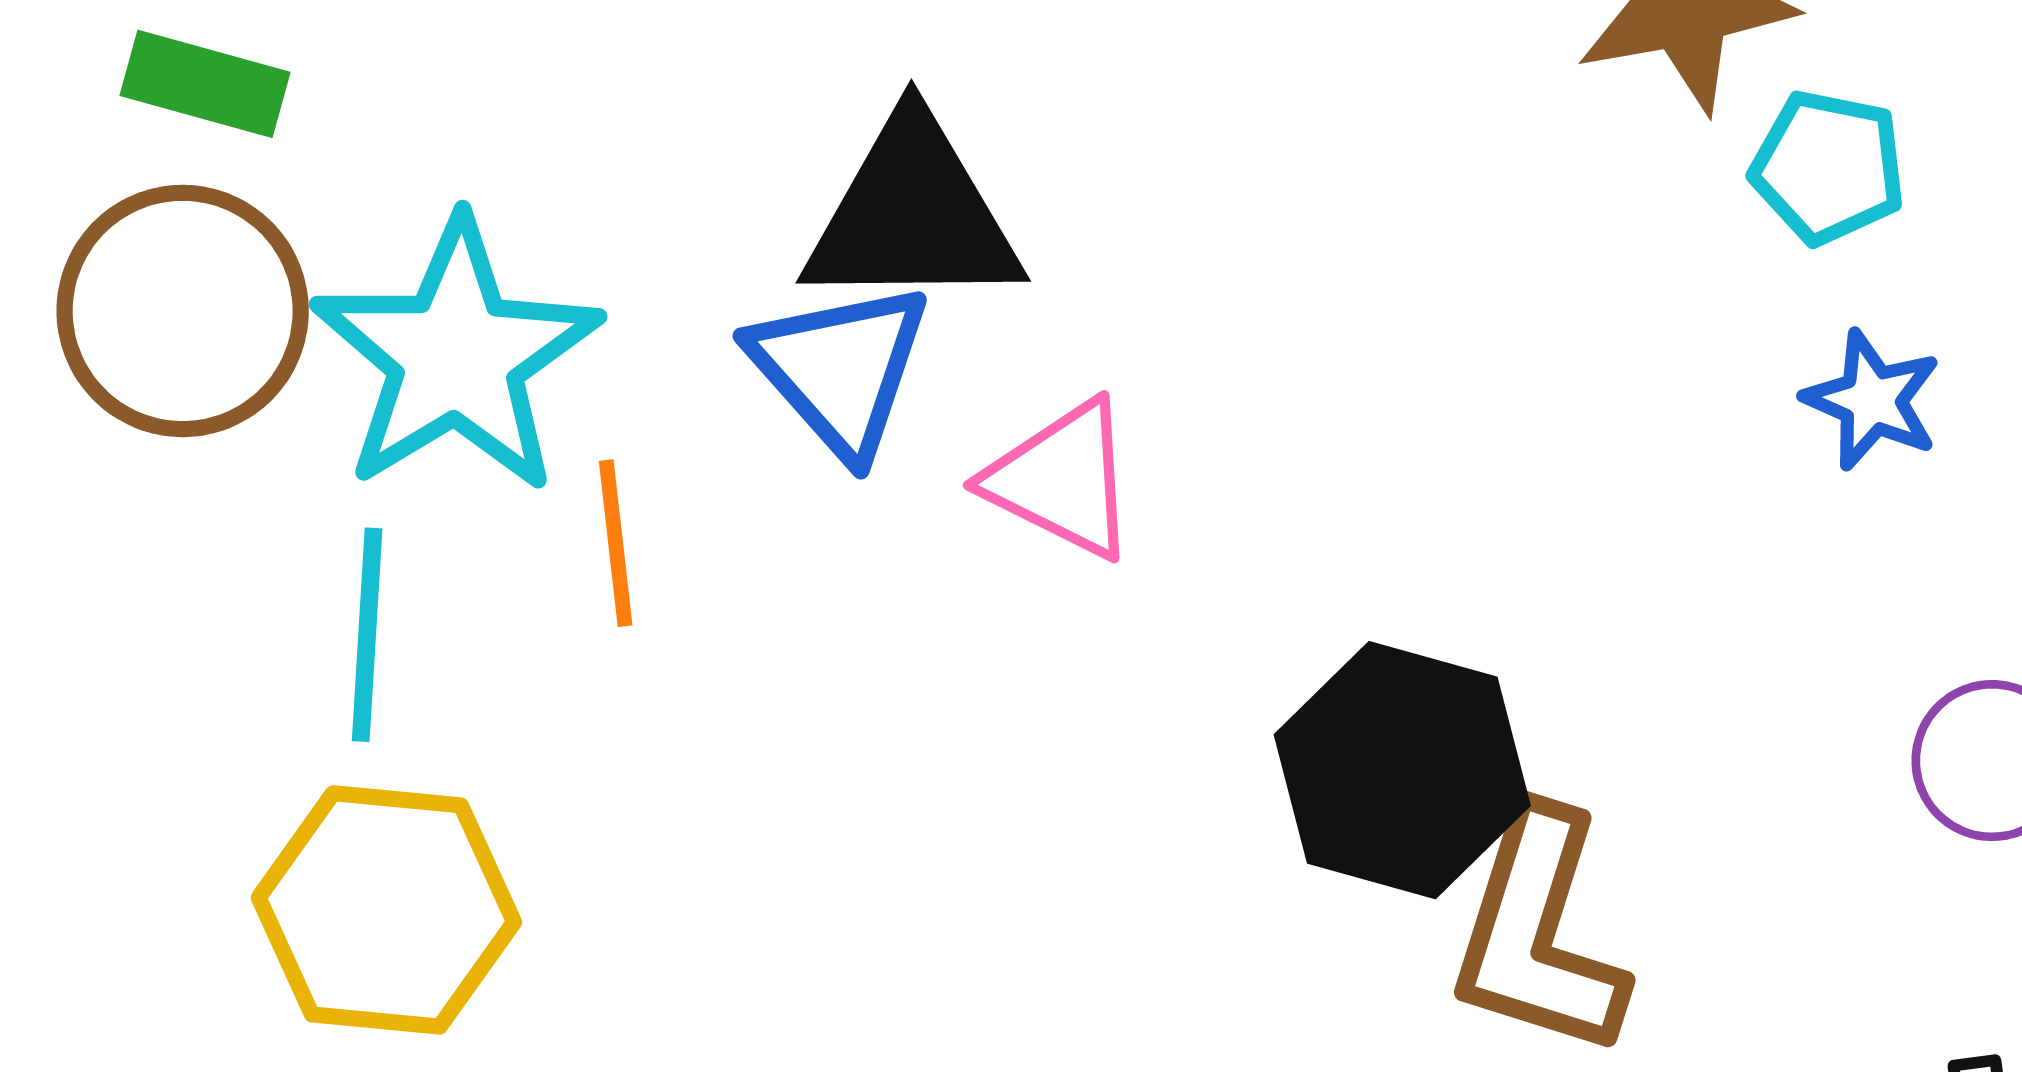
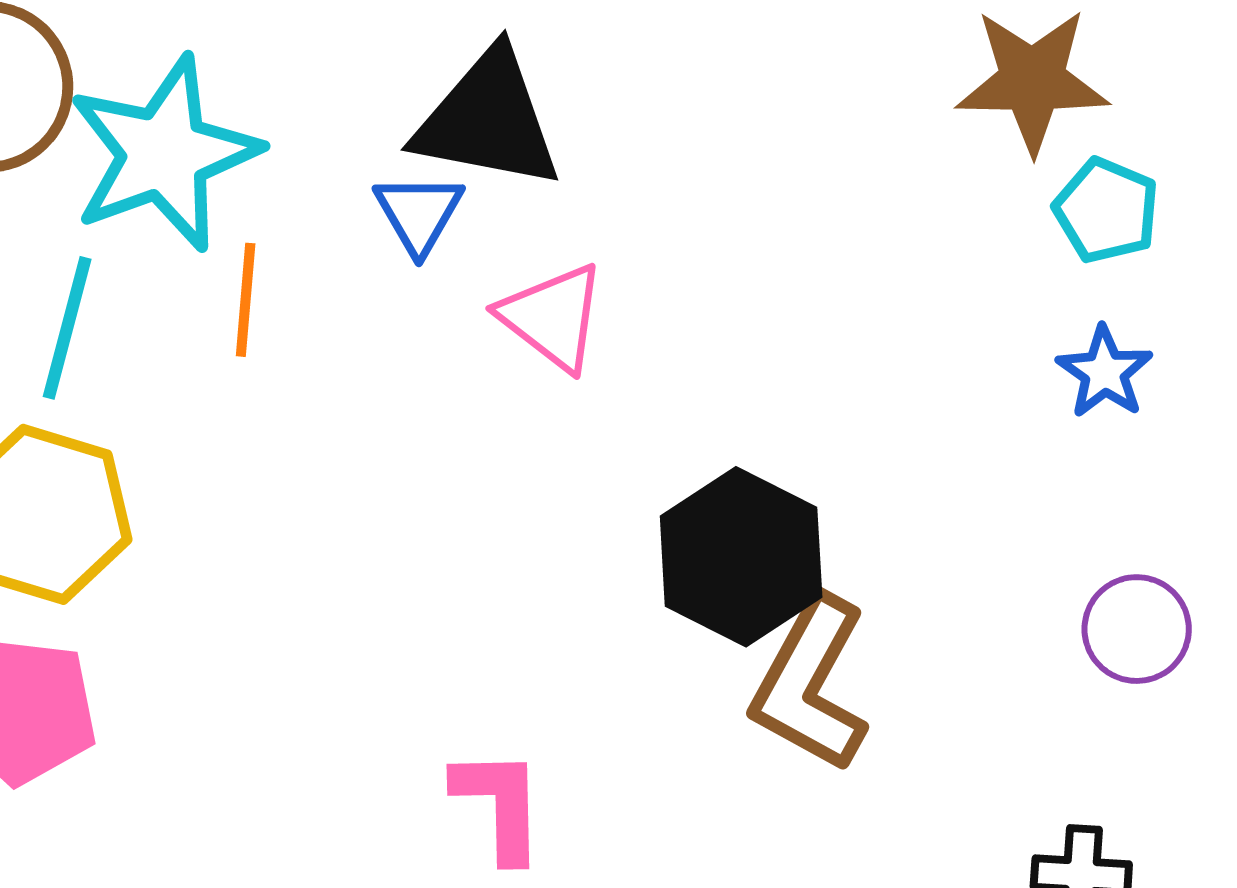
blue triangle: (840, 369) -> (419, 213), size x0.7

